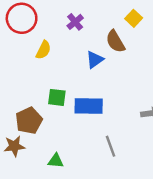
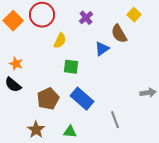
green square: (57, 97) -> (71, 67), moved
blue rectangle: (89, 106) -> (82, 99), moved, turned 40
brown star: (14, 146) -> (36, 130), moved, turned -30

